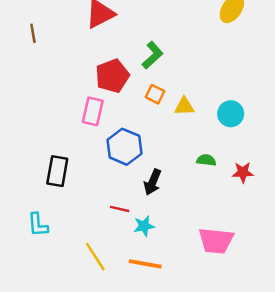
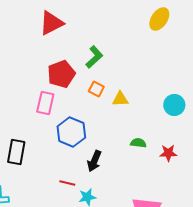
cyan circle: (231, 114) -> (174, 105), moved

